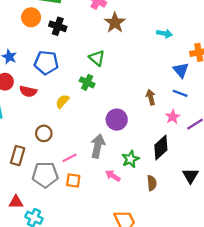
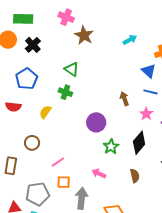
black cross: (58, 26) -> (33, 45), turned 35
cyan arrow: (165, 34) -> (130, 40), turned -32
blue pentagon: (46, 63) -> (27, 79), turned -30
gray arrow: (98, 146) -> (82, 198), moved
green star: (130, 159) -> (111, 147), moved
gray pentagon: (45, 175) -> (38, 194), moved

